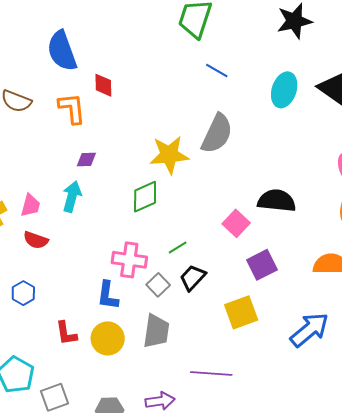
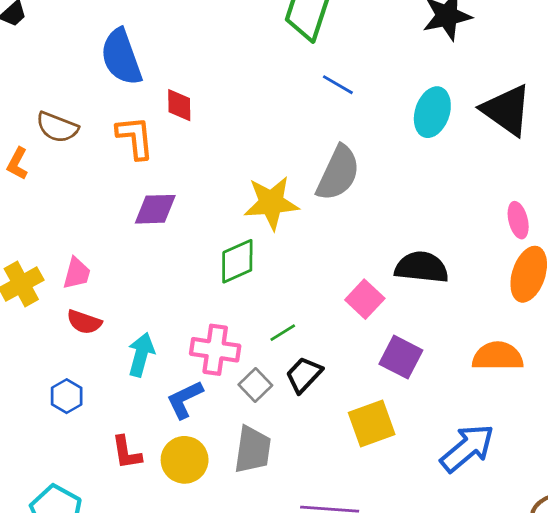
purple diamond: (86, 159) -> (155, 209), size x1.5
cyan arrow: (72, 197) -> (141, 355), moved
purple square: (262, 265) -> (401, 357), turned -36
blue L-shape: (108, 295) -> (185, 399), turned 56

